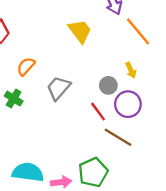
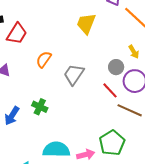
yellow trapezoid: (80, 31) -> (86, 24), turned -115
green cross: (14, 99) -> (40, 107), moved

